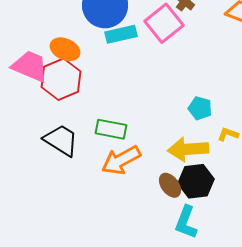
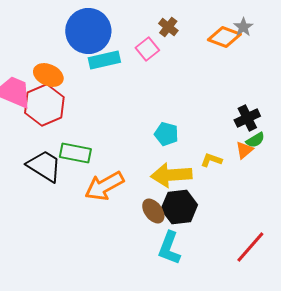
pink square: (164, 23) -> (147, 49), size x0.6
cyan pentagon: (200, 108) -> (166, 134), moved
green rectangle: (111, 129) -> (75, 153), moved

